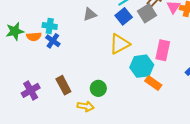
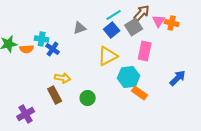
blue cross: (53, 41) -> (53, 49), moved
pink rectangle: (163, 50) -> (145, 51), moved
purple cross: (31, 90) -> (26, 114), moved
yellow arrow: (86, 106) -> (63, 78), moved

